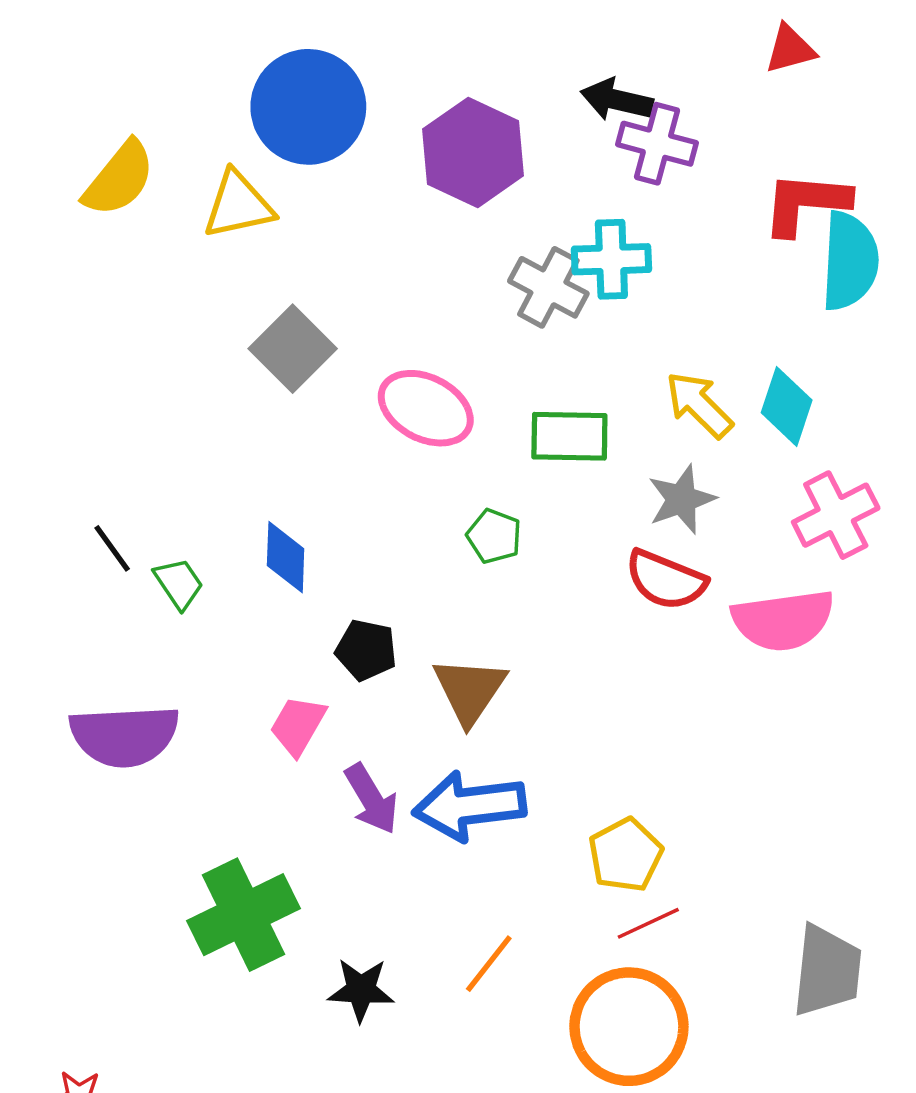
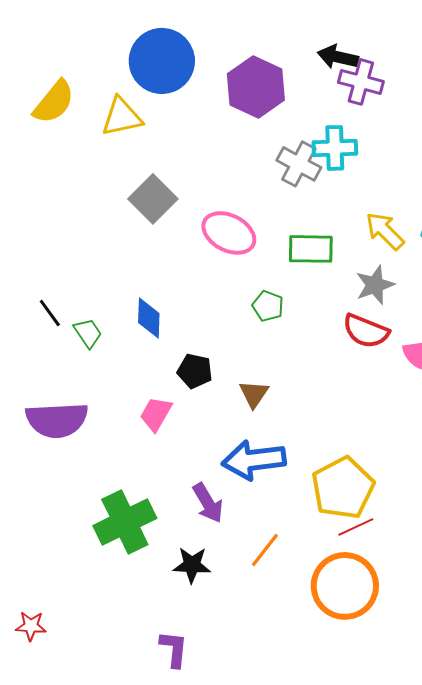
brown triangle: (470, 690) -> (254, 394), size x0.7
purple arrow: (371, 799) -> (208, 503), moved
yellow pentagon: (625, 855) -> (343, 488), size x1.5

